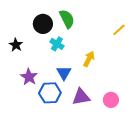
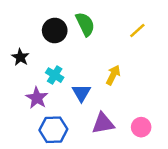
yellow line: (119, 30) -> (137, 31), moved
cyan cross: (57, 44) -> (55, 75), moved
blue hexagon: (50, 93) -> (53, 130), moved

